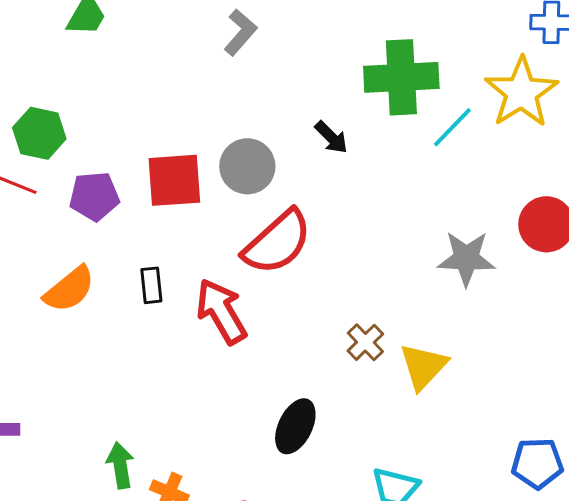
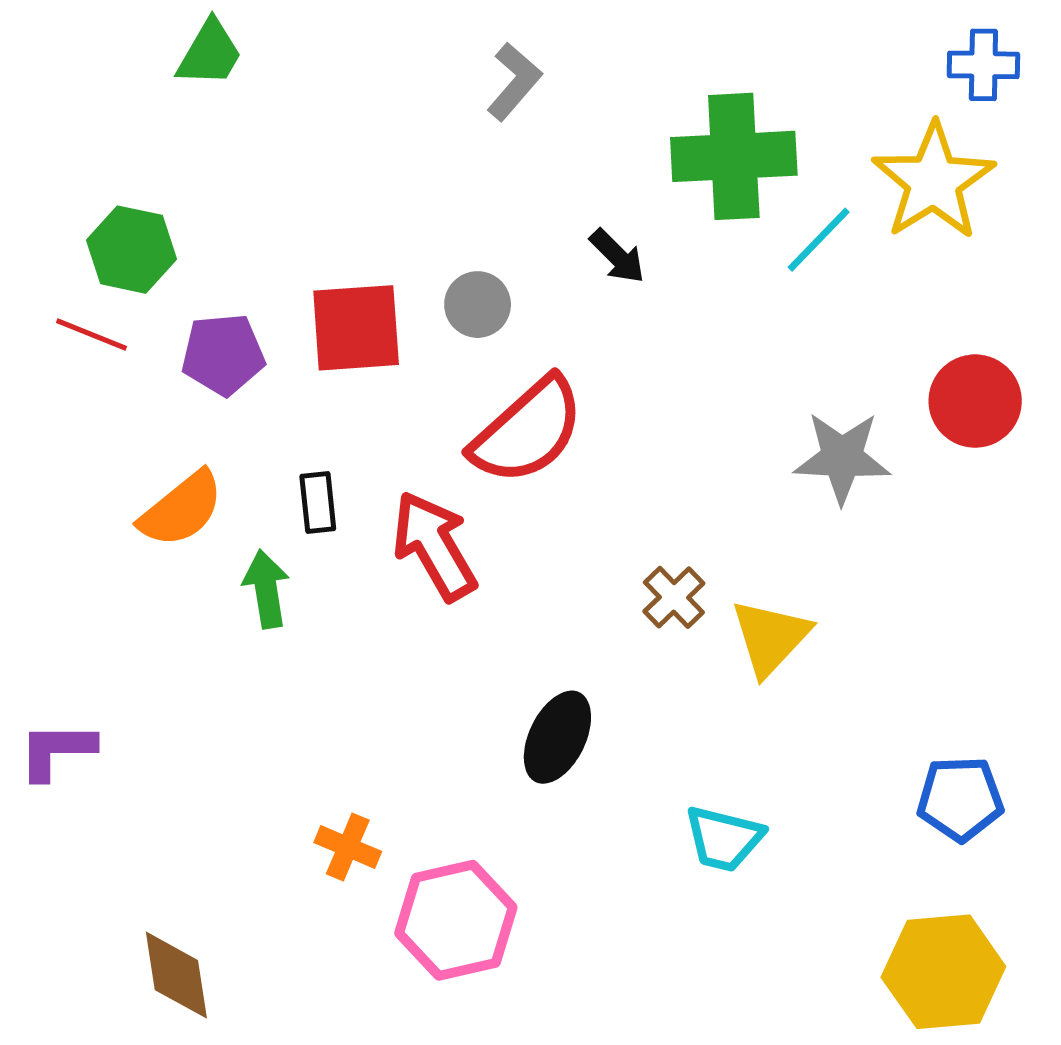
gray L-shape: (240, 32) -> (514, 82), moved
gray circle: (247, 166) -> (478, 305), size x0.7
green arrow: (120, 465) -> (266, 589), moved

